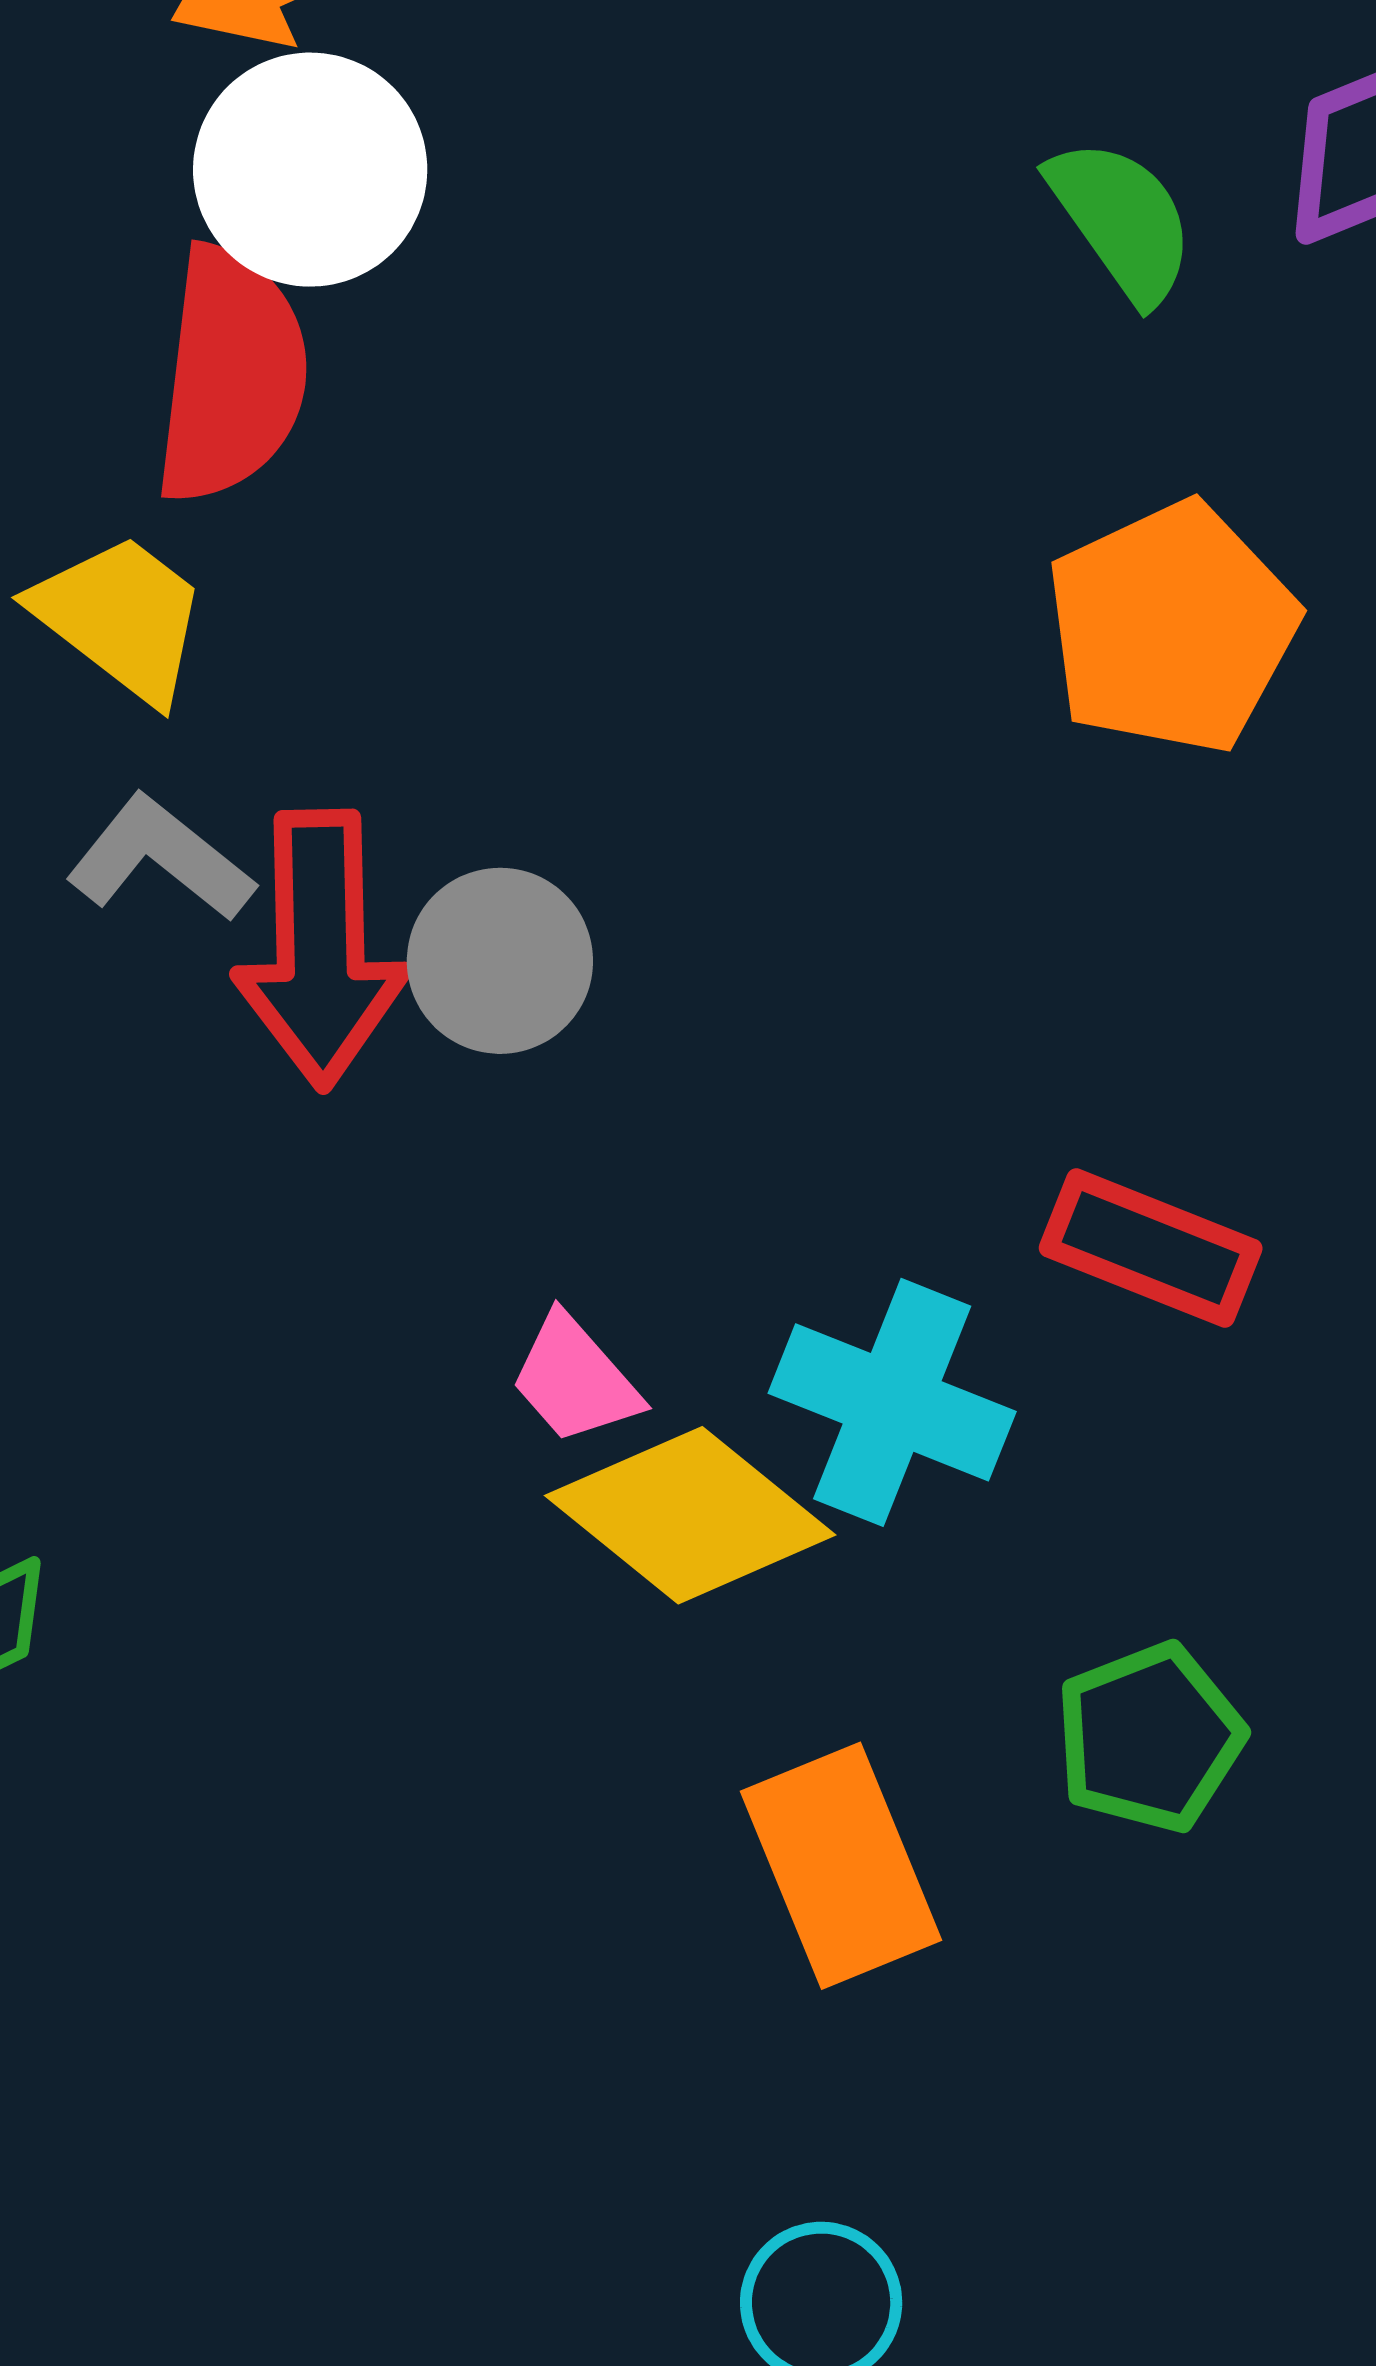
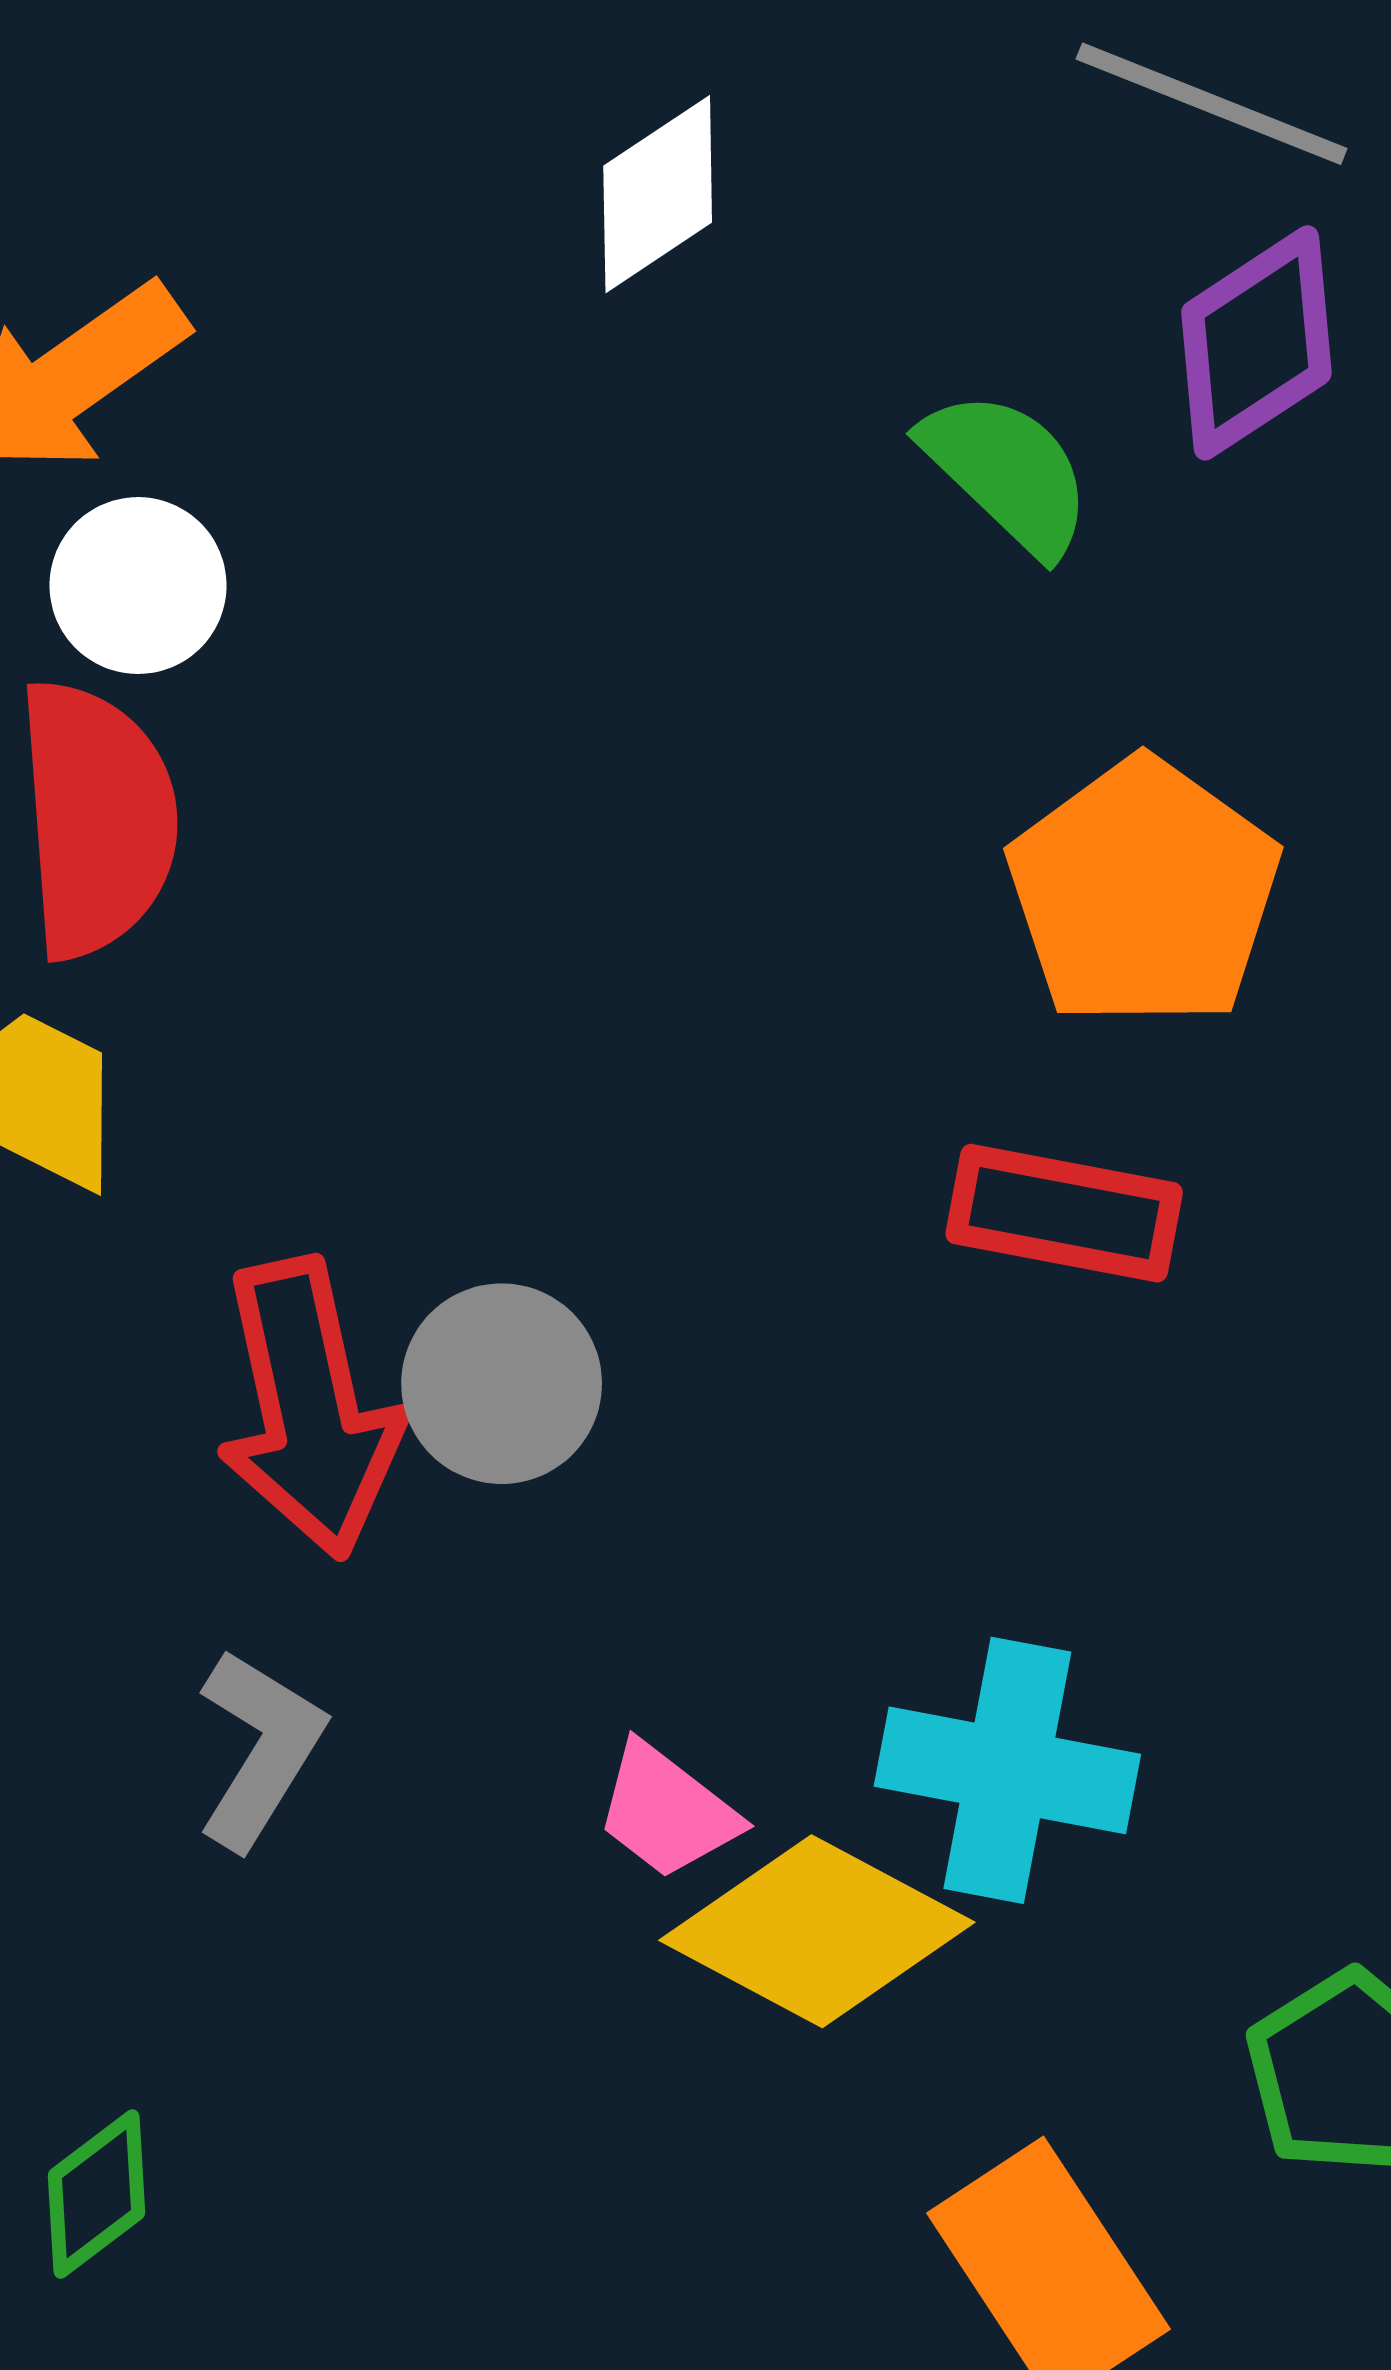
white circle: (310, 170) -> (138, 586), size x0.7
gray L-shape: (160, 859) -> (260, 1749), moved, turned 94
red rectangle: (1151, 1248) -> (1064, 1213), moved

